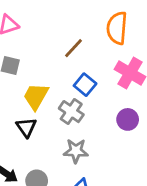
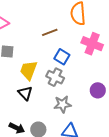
brown line: (73, 48) -> (50, 32), turned 35
purple circle: (128, 119) -> (98, 90), moved

